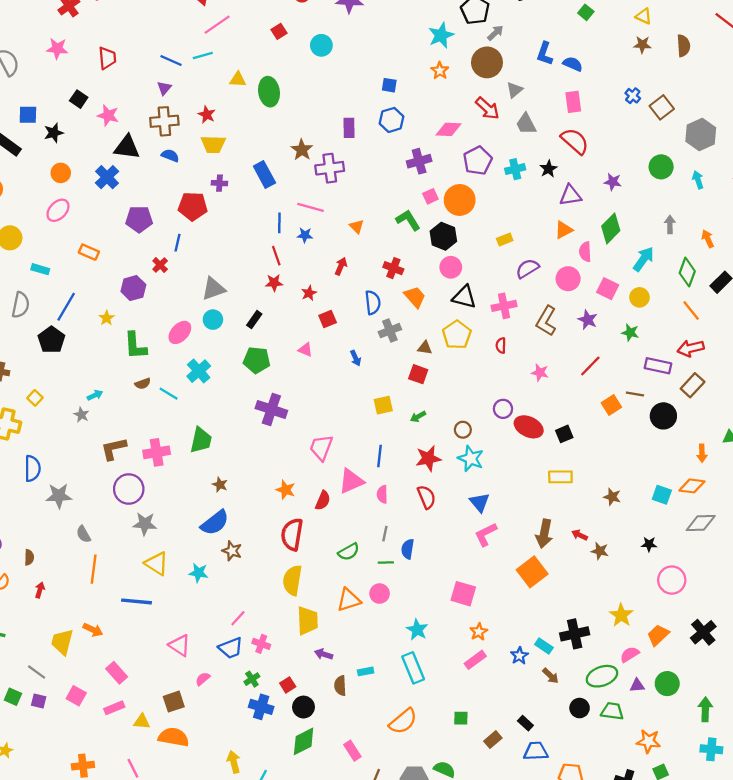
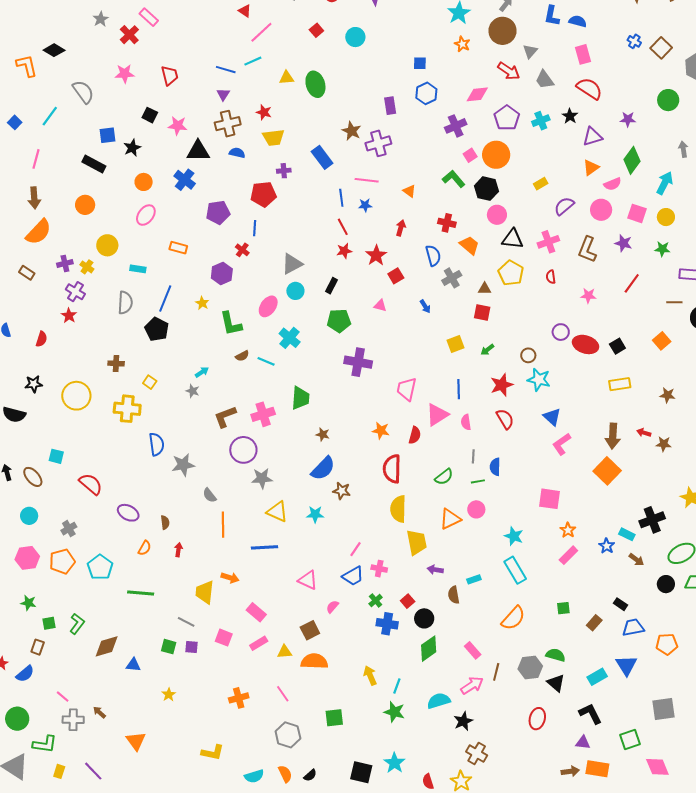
pink semicircle: (585, 252) -> (613, 184), turned -102
red star: (309, 293) -> (376, 255), size x1.5
orange square: (611, 405) -> (662, 341), moved

